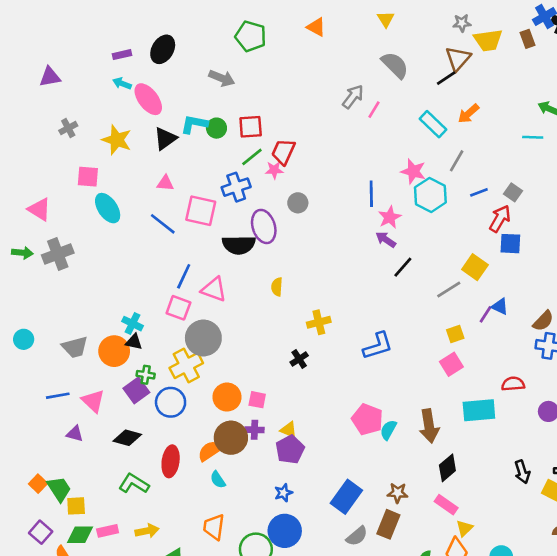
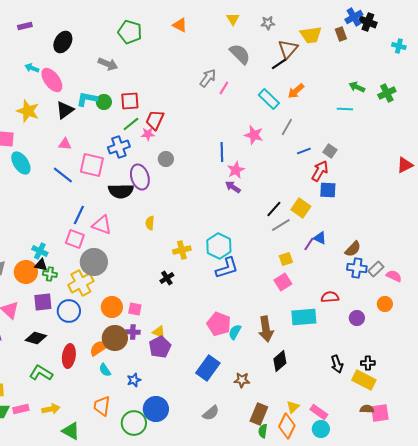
gray star: (462, 23) -> (268, 23), moved
purple rectangle: (122, 55) -> (25, 26), moved
cyan hexagon: (430, 195) -> (219, 246), moved
black line: (403, 267) -> (274, 209), moved
green cross: (146, 375) -> (50, 274), moved
purple square: (136, 390) -> (43, 302), turned 30
blue star: (283, 493) -> (134, 380), moved
blue rectangle: (346, 497) -> (208, 368), moved
pink rectangle: (446, 505) -> (319, 412), moved
brown rectangle: (388, 524) -> (259, 414), moved

